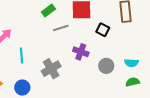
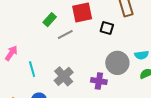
purple cross: (81, 52) -> (99, 81), moved
gray circle: (106, 66) -> (117, 63), size x1.5

